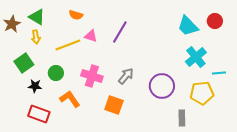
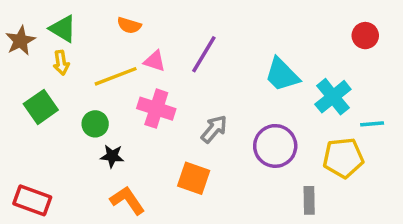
cyan trapezoid: (188, 26) -> (282, 75), moved
pink cross: (92, 76) -> (156, 109), moved
black star: (35, 86) -> (112, 156), moved
orange L-shape: (70, 99) -> (127, 200), moved
red rectangle: (39, 114) -> (32, 200), moved

